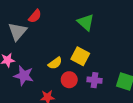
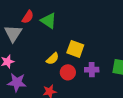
green triangle: (86, 22) -> (49, 21), moved
purple star: (24, 76) -> (17, 82), moved

